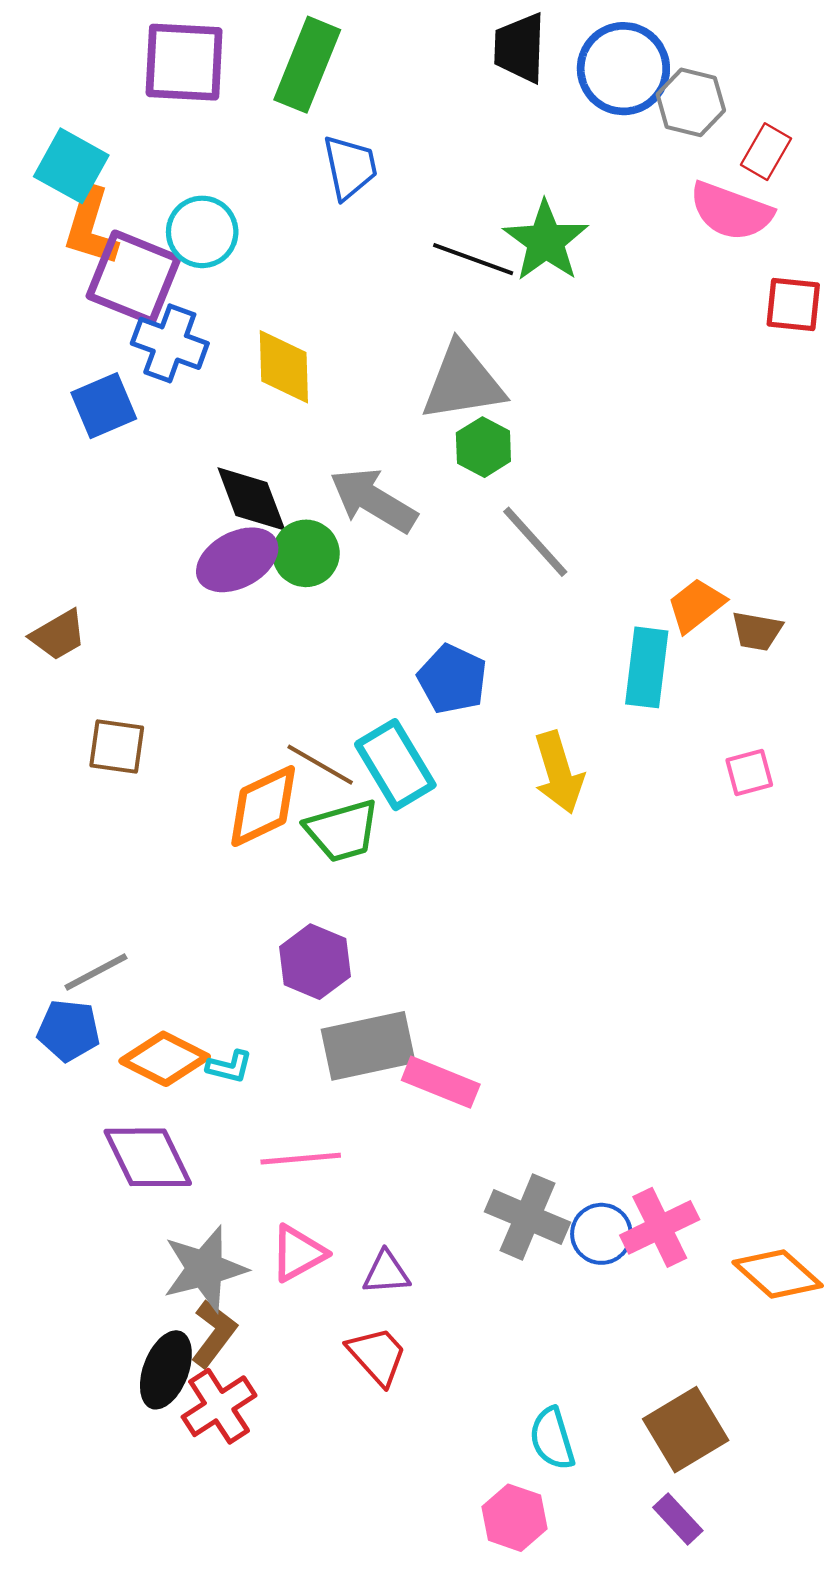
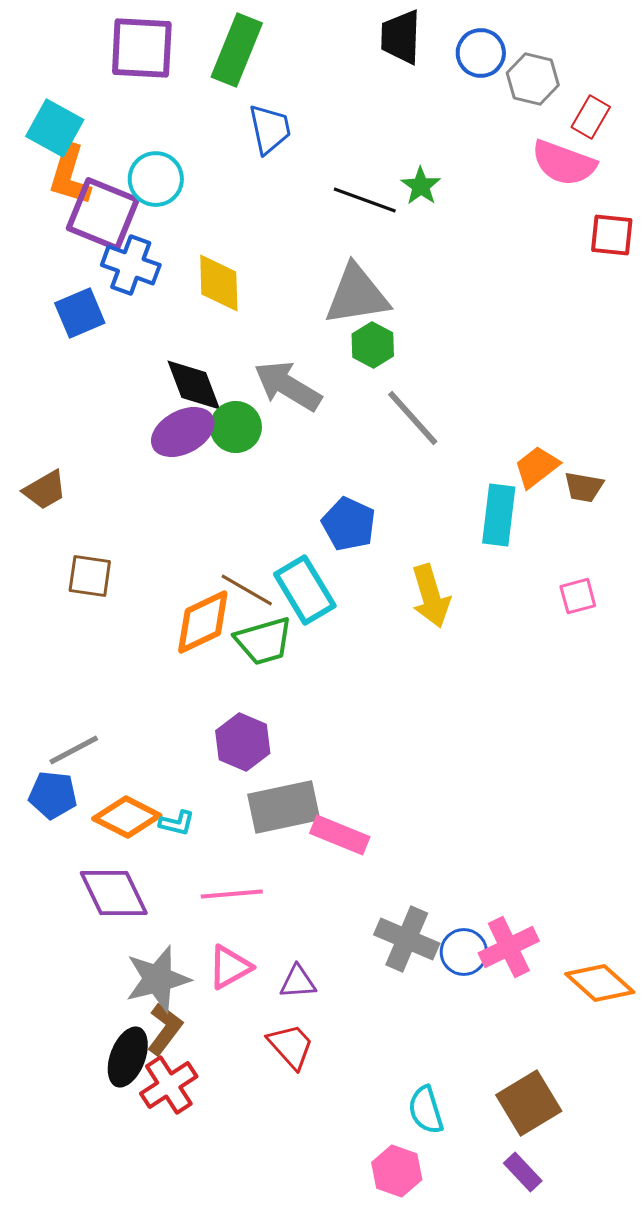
blue circle: (623, 69) -> (481, 53), size x0.7
green star: (546, 241) -> (421, 186), size x0.6

